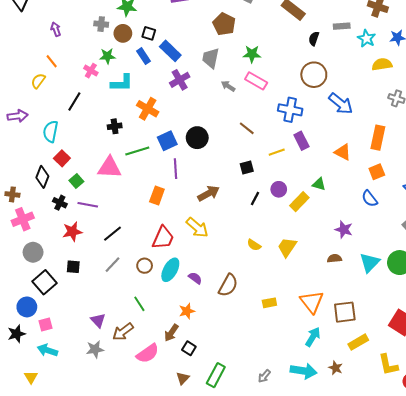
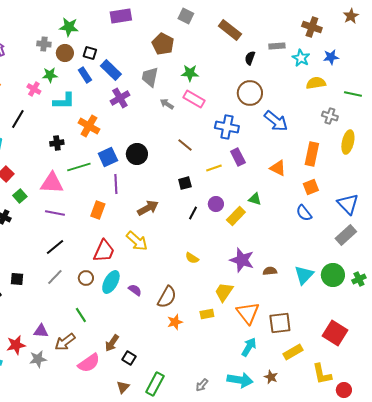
purple line: (88, 205) -> (55, 213), moved
purple star: (344, 230) -> (242, 260), moved, size x1.4
red star: (72, 232) -> (16, 345), moved
yellow trapezoid: (287, 247) -> (224, 292), moved
orange star: (187, 311) -> (175, 322), moved
purple triangle: (98, 320) -> (41, 331), turned -42

